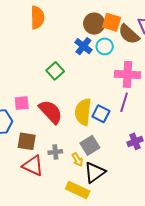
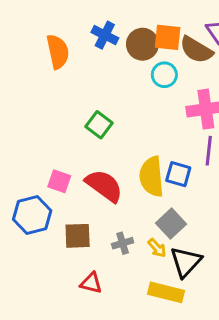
blue cross: (83, 46) -> (105, 35), moved
pink square: (22, 103) -> (59, 181), turned 35
red triangle: (33, 166) -> (91, 283), moved, size x0.7

